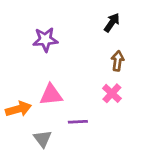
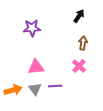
orange arrow: (18, 109) -> (13, 90), moved
gray triangle: (42, 139) -> (35, 89), moved

